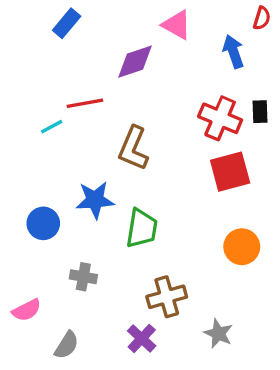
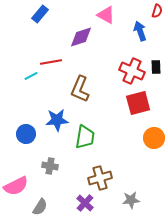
orange circle: (242, 247) -> (154, 138), moved
pink semicircle: (27, 310) -> (16, 186), size x1.4
gray star: (218, 333) -> (131, 200), turned -30

